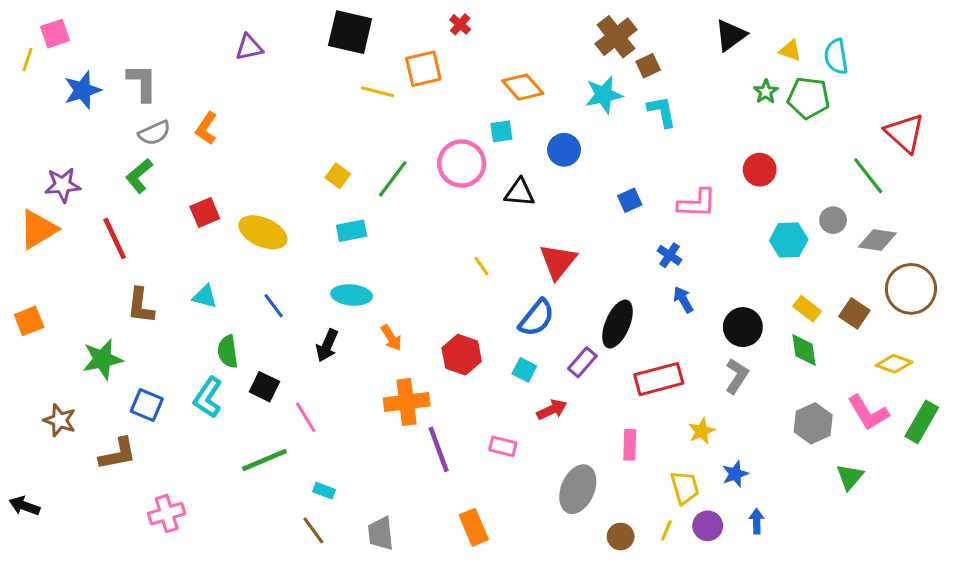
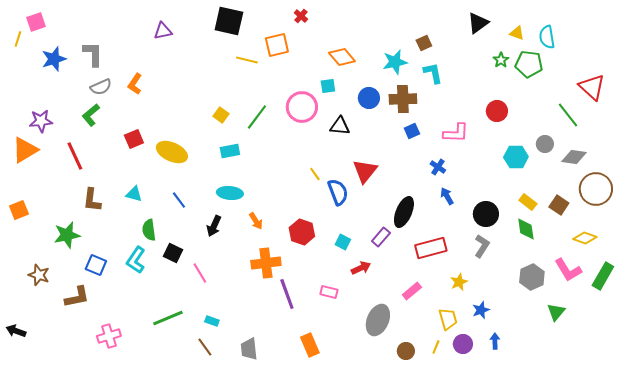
brown cross: (616, 37) -> (403, 99), moved, turned 36
blue semicircle: (537, 318) -> (338, 192), moved, turned -60
pink rectangle: (630, 445) -> (412, 291), turned 48
green line: (264, 460) -> (168, 318), moved

